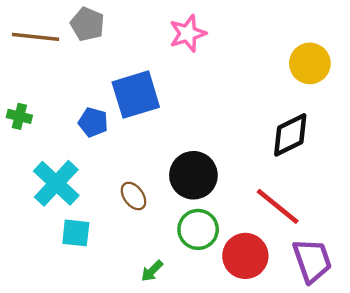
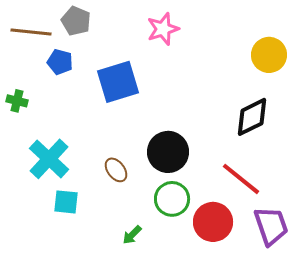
blue pentagon: (93, 122) -> (60, 62), moved

